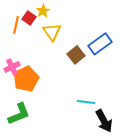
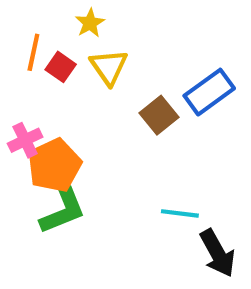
red square: (29, 18) -> (61, 67), moved
green L-shape: (19, 114) -> (63, 211), moved

